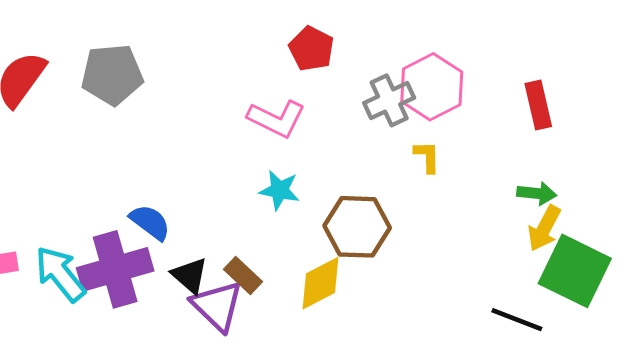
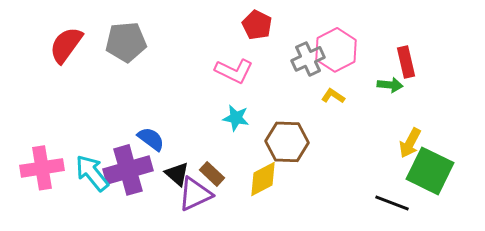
yellow L-shape: (427, 157) -> (333, 96), turned -55
green arrow: (537, 193) -> (390, 85), moved
purple triangle: (217, 306) -> (195, 194), turned 51

